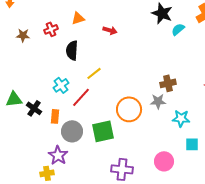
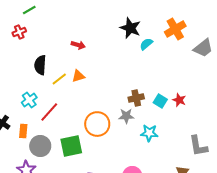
orange triangle: (78, 18) -> (78, 76), moved
red cross: (51, 29) -> (19, 32), moved
yellow line: (94, 73) -> (59, 79), moved
cyan square: (192, 144) -> (160, 101), moved, turned 32

